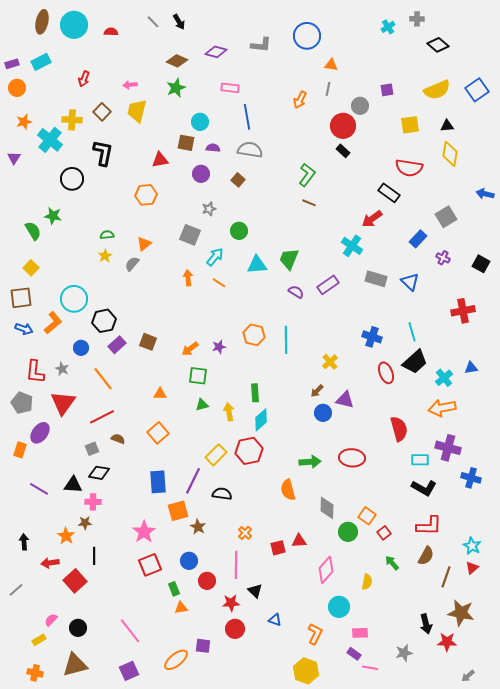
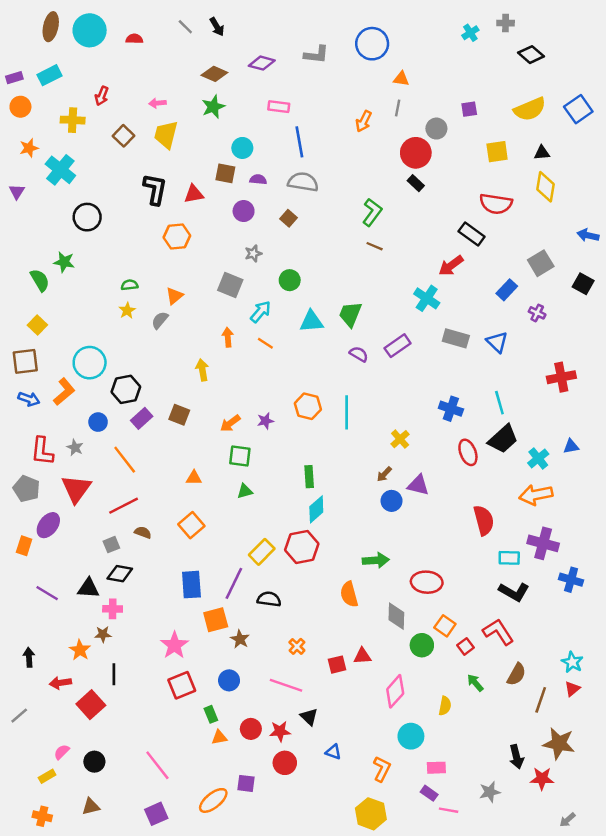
yellow cross: (72, 120) -> (73, 120), moved
black L-shape: (103, 153) -> (155, 189), moved
black square: (481, 264) -> (583, 284), moved
yellow arrow: (229, 412) -> (202, 370), moved
red ellipse: (352, 458) -> (427, 582), moved
red L-shape: (429, 526) -> (498, 632), moved, turned -124
pink line: (236, 565) -> (286, 685), turned -72
red circle: (207, 581) -> (251, 729), moved
brown triangle: (75, 665) -> (91, 807), size x0.6

